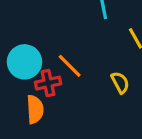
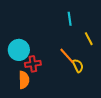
orange line: (70, 66) -> (67, 56), moved

